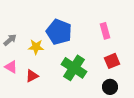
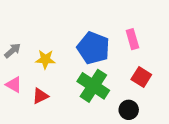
blue pentagon: (59, 32) -> (93, 48), moved
red square: (112, 61) -> (141, 77), turned -35
black circle: (110, 87) -> (129, 110), moved

